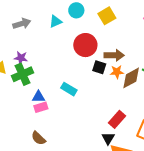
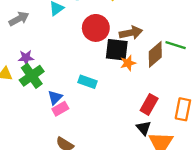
black square: (99, 67) -> (117, 50), size x1.5
orange star: (117, 72) -> (128, 63), moved
blue triangle: (38, 97) -> (55, 98), turned -32

